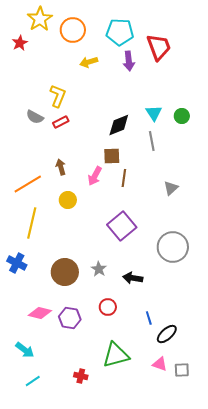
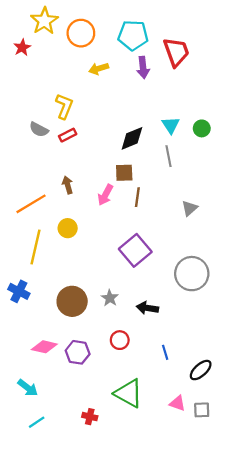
yellow circle: (68, 200) -> (68, 228), moved
black ellipse: (167, 334) -> (201, 370), moved
green triangle: (116, 355) -> (129, 393), turned 44

